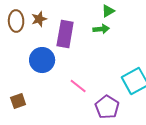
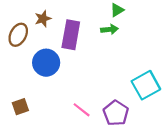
brown ellipse: (16, 21) -> (18, 35), moved, turned 30
pink line: (78, 86) -> (82, 110), moved

